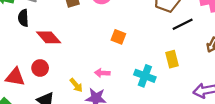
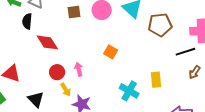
black line: (183, 24) -> (185, 52), moved
red circle: (40, 68) -> (57, 72), moved
pink arrow: (102, 73) -> (79, 69), moved, turned 64

